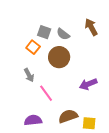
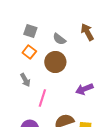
gray square: (44, 32) -> (30, 31), moved
pink line: (46, 93) -> (42, 98), turned 54

